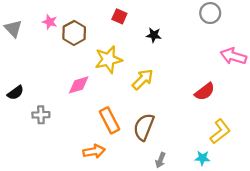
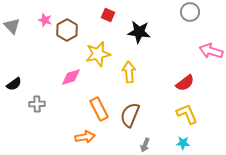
black star: (154, 35) -> (139, 32), size x1.6
yellow arrow: (143, 79) -> (129, 72), turned -50
yellow L-shape: (220, 131) -> (187, 114), moved, turned -75

